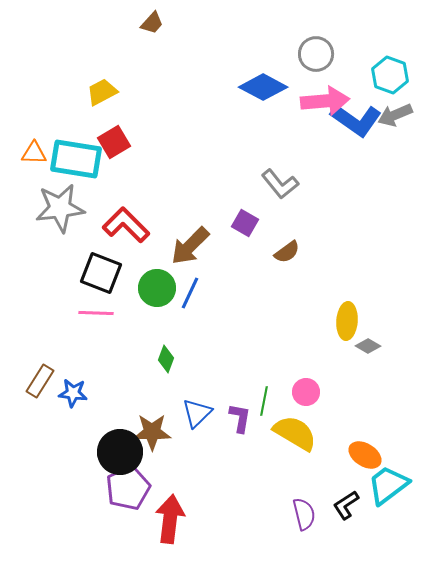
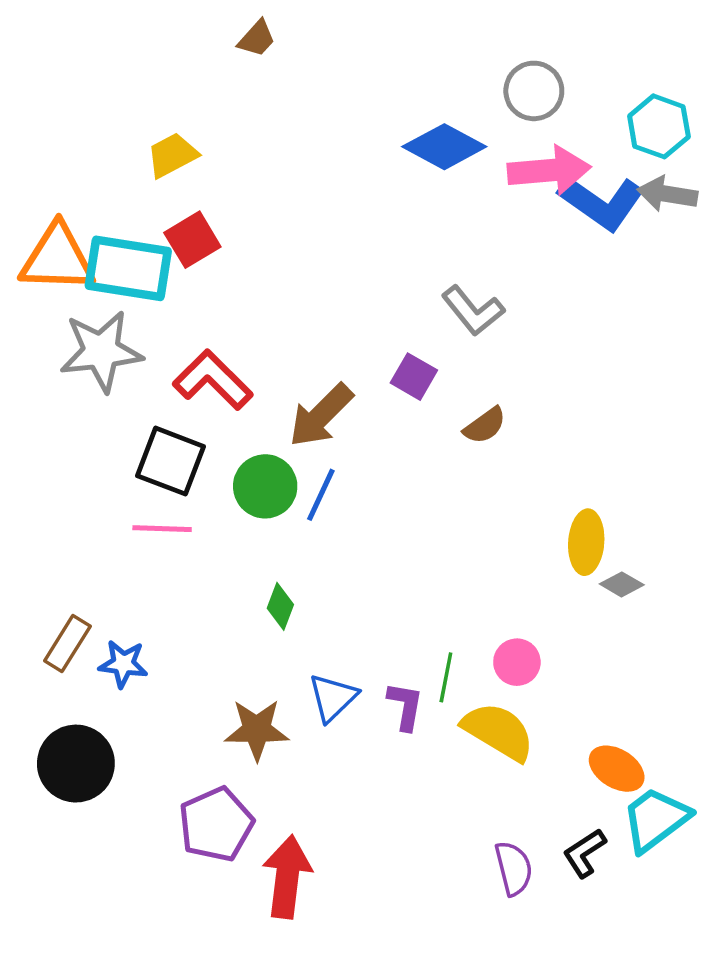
gray arrow: (395, 115) -> (667, 194), turned 32
orange triangle: (34, 153) -> (57, 258), size x1.8
black circle: (120, 452) -> (76, 764), moved

